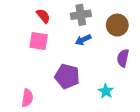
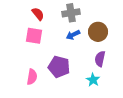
brown circle: (117, 25) -> (98, 32), moved
purple semicircle: (123, 58) -> (100, 59), moved
pink semicircle: (27, 98) -> (32, 77), moved

